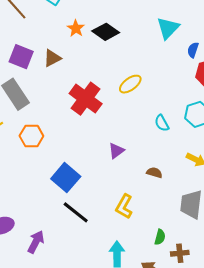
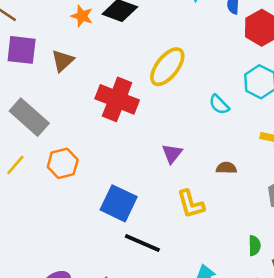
purple square: (21, 57) -> (22, 50), moved
yellow ellipse: (130, 84) -> (167, 67), size x1.4
yellow L-shape: (124, 206) -> (191, 204), moved, turned -30

